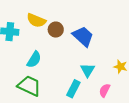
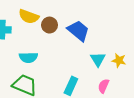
cyan semicircle: (34, 60) -> (28, 57), turned 60
cyan triangle: (88, 70) -> (98, 59), moved

